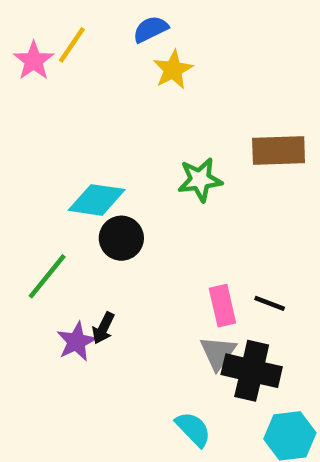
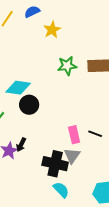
blue semicircle: (151, 29) -> (32, 12), moved
green star: (200, 180) -> (67, 66), moved
black cross: (252, 371) -> (55, 164), moved

